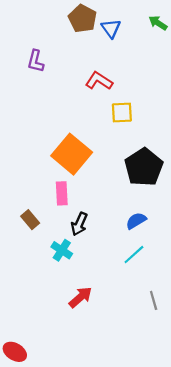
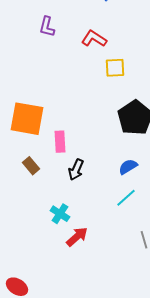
purple L-shape: (36, 61) -> (47, 27), moved
orange square: (72, 154) -> (27, 119), moved, turned -30
cyan cross: (62, 250) -> (60, 214), moved

